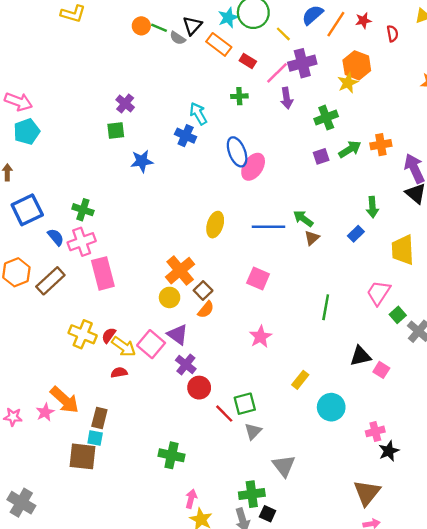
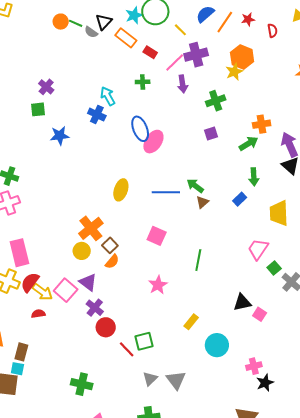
green arrow: (350, 149) -> (249, 144), moved
pink rectangle: (103, 273) -> (19, 253), moved
green line: (326, 307) -> (198, 260), moved
red semicircle: (109, 335) -> (30, 282), size x1.5
gray triangle: (253, 431) -> (150, 379), moved
gray triangle: (284, 466) -> (176, 380), moved

